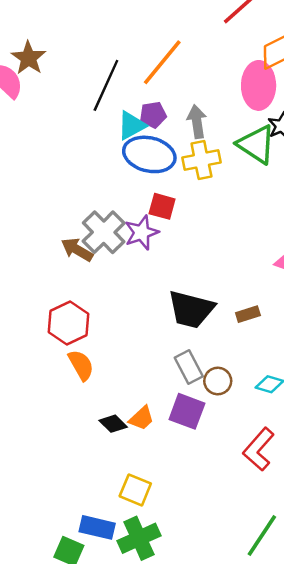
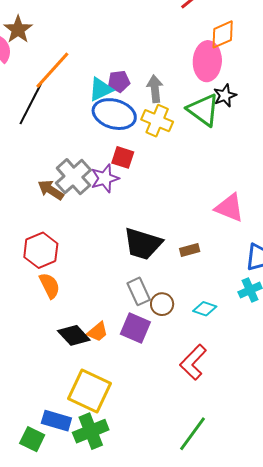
orange line: (162, 62) -> (52, 70), moved
black line: (106, 85) -> (31, 104), moved
yellow cross: (201, 160) -> (157, 121), turned 32
black diamond: (113, 424) -> (74, 335), size x1.4
yellow square: (135, 490) -> (90, 391), size x1.6

